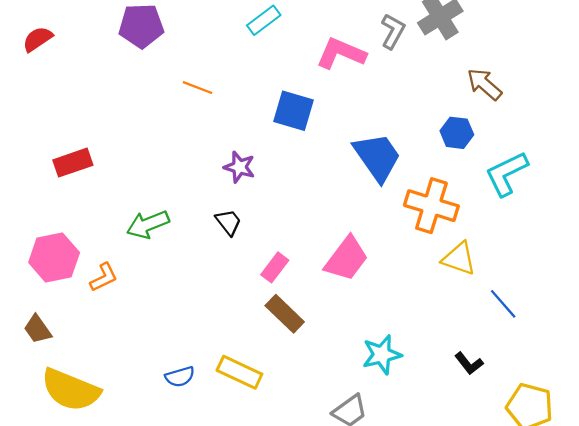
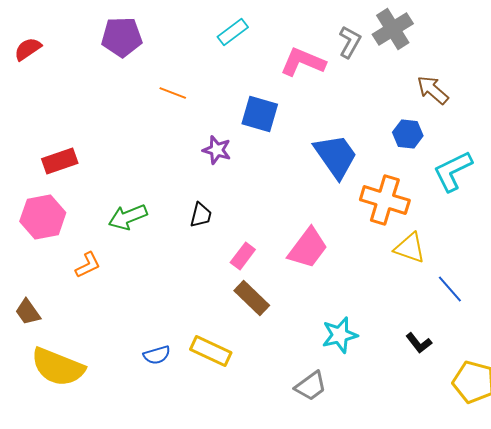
purple star: (239, 167) -> (217, 150), moved
black trapezoid: (228, 222) -> (201, 215), turned 52
pink hexagon: (54, 257) -> (43, 217), moved

